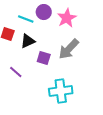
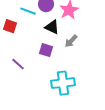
black triangle: (28, 41) -> (52, 27), moved, turned 49
gray arrow: (69, 49) -> (71, 41), size x0.6

